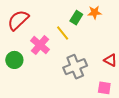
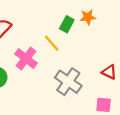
gray cross: (75, 67) -> (68, 82), turned -30

